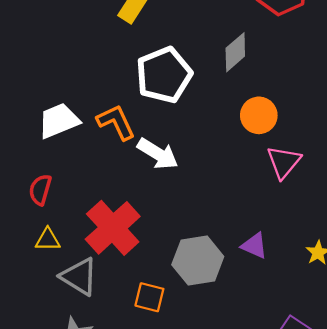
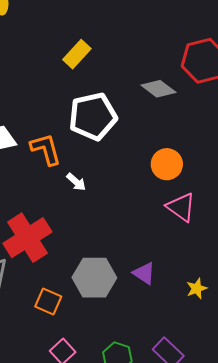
gray diamond: (235, 52) -> (158, 89), moved, turned 68
white arrow: (158, 154) -> (76, 182), size x0.6
pink triangle: (284, 162) -> (181, 207), turned -44

